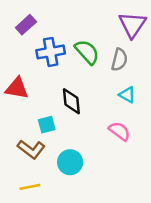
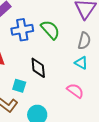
gray semicircle: (119, 60) -> (84, 41), moved
cyan square: (47, 125) -> (19, 86), turned 32

